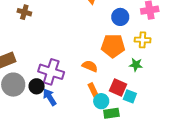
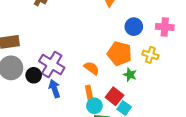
green star: (136, 65) -> (130, 75), moved
blue arrow: (50, 97) -> (54, 89), moved

